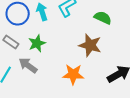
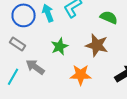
green star: (37, 43) -> (59, 46), moved

